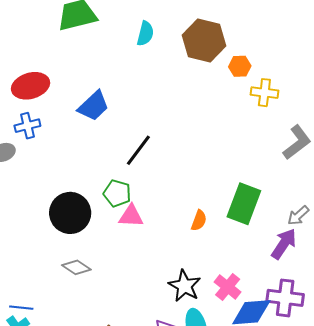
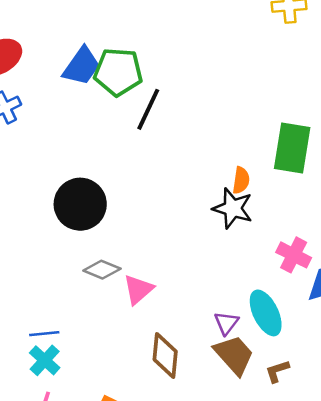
green pentagon: (117, 193) -> (118, 72), moved, size x1.4
pink triangle: (131, 216) -> (138, 290), moved, turned -32
black star: (185, 286) -> (233, 208), moved

